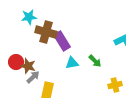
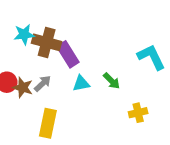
cyan star: (29, 17) -> (24, 34), moved
gray arrow: (33, 77) -> (43, 84), moved

